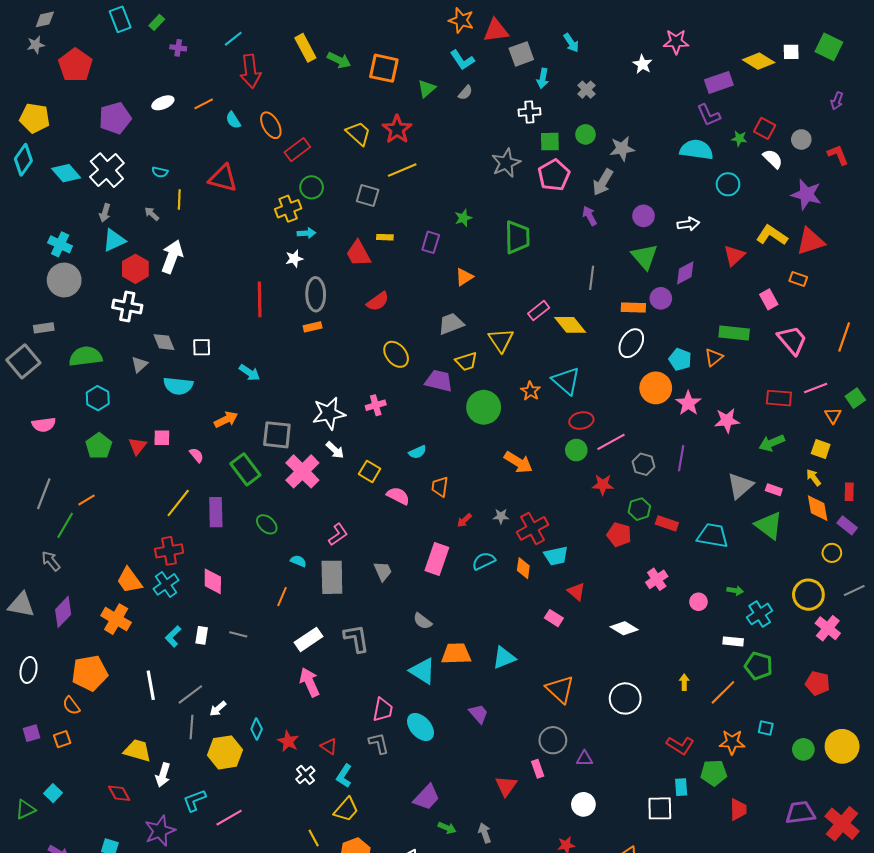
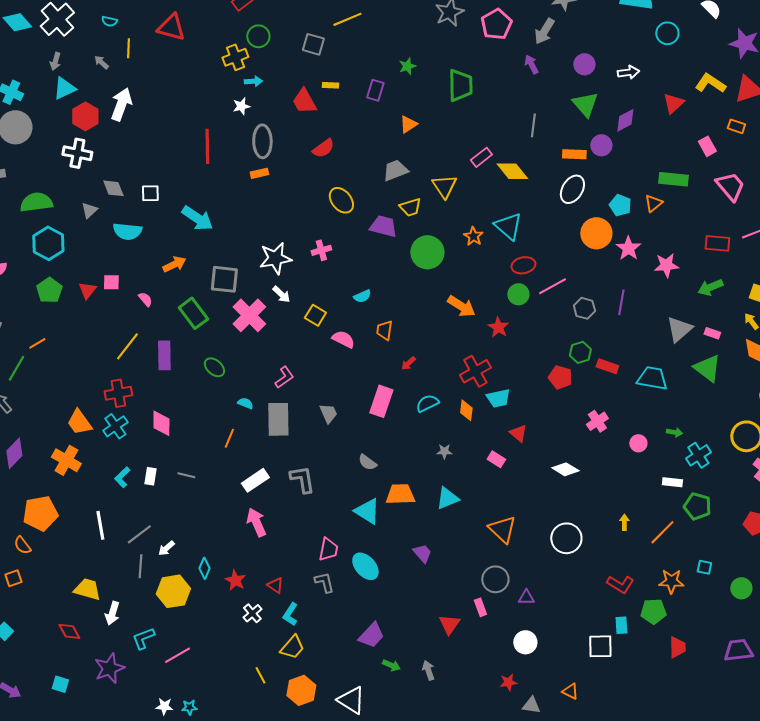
cyan arrow: (249, 373) -> (197, 218), size x1.5
cyan hexagon: (98, 398) -> (48, 243), size x1.4
red star: (603, 485) -> (498, 327), moved, turned 30
gray star: (501, 516) -> (444, 451), moved

